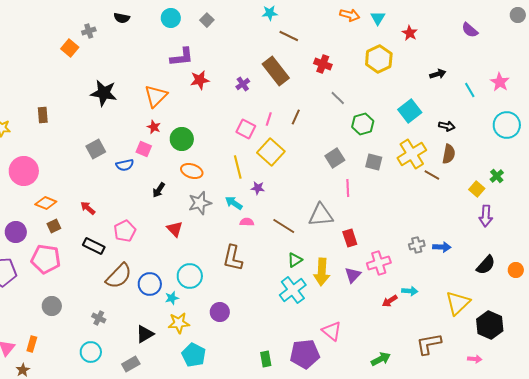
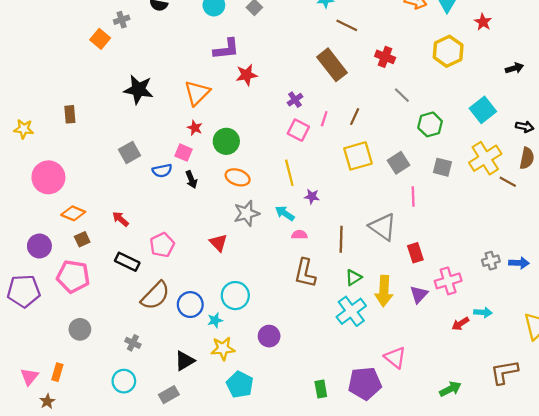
purple cross: (243, 84) -> (295, 100), moved
yellow square: (271, 152) -> (358, 156), moved, turned 32
black arrow: (159, 190) -> (191, 180), moved, turned -56
gray triangle: (321, 215) -> (383, 227), turned 40
brown line: (284, 226) -> (341, 239), turned 60
brown L-shape: (233, 258) -> (305, 273), moved

